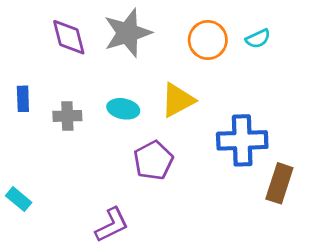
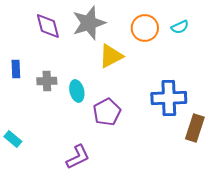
yellow triangle: (178, 100) -> (111, 56), moved
cyan ellipse: (123, 109) -> (77, 91), moved, turned 65

